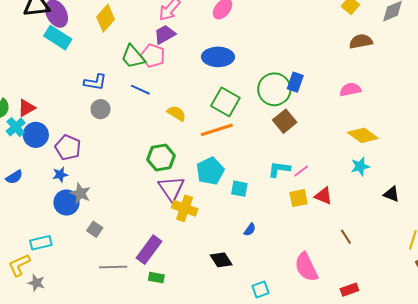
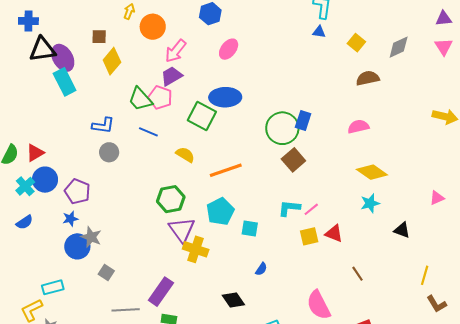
cyan rectangle: (58, 38) -> (65, 82), turned 32
green square: (225, 102) -> (202, 116), moved
cyan cross: (16, 127) -> (25, 186), moved

